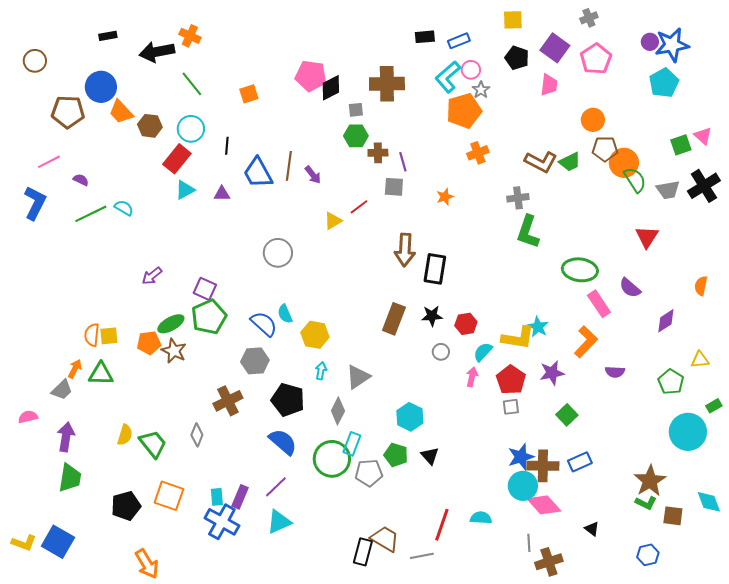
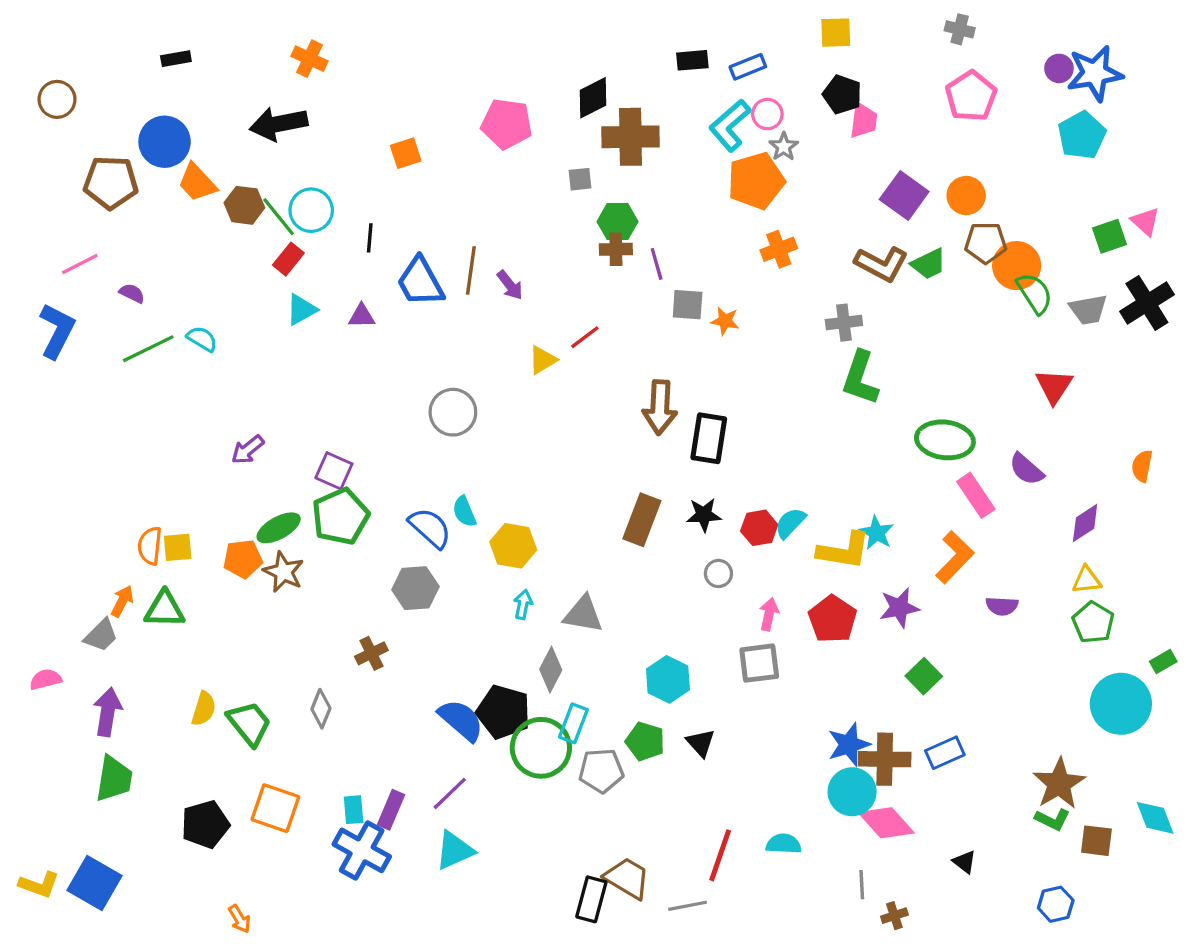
gray cross: (589, 18) -> (960, 29), turned 36
purple square: (555, 48) -> (904, 196), moved
black arrow: (157, 52) -> (279, 124), moved
green line: (192, 84) -> (279, 217), moved
pink trapezoid: (549, 85) -> (863, 121), moved
black diamond: (331, 88) -> (593, 98), moved
green hexagon: (356, 136) -> (617, 222), moved
red rectangle: (177, 159) -> (288, 259), size x0.7
gray square: (394, 187) -> (688, 305), moved
orange star: (445, 197) -> (725, 321), turned 30
cyan semicircle: (483, 352) -> (790, 523), moved
yellow triangle: (700, 360) -> (1087, 580), moved
gray triangle: (358, 377) -> (583, 614), turned 44
black pentagon: (288, 400) -> (503, 712), moved
brown cross: (228, 401) -> (371, 653), size x0.7
gray square: (511, 407) -> (759, 663), moved, size x1.5
brown cross: (549, 562) -> (894, 916), size x0.6
orange arrow: (147, 564) -> (239, 919), size x0.6

